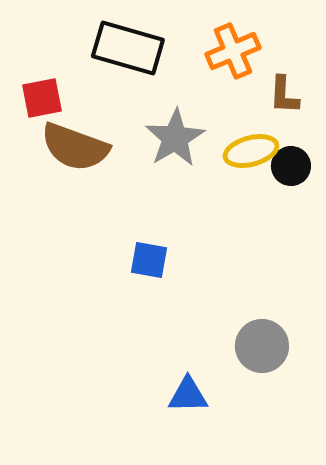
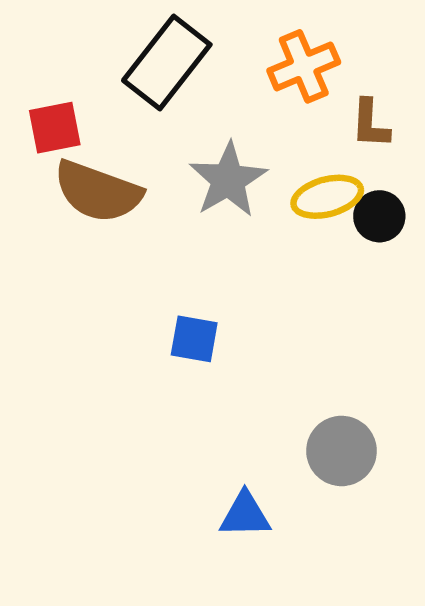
black rectangle: (128, 48) -> (167, 63), turned -68

